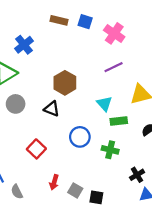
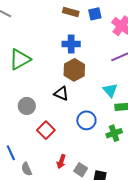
blue square: (85, 22) -> (95, 14), turned -32
blue cross: (24, 45) -> (71, 44), moved, turned 36
gray circle: (16, 104) -> (27, 106), moved
green cross: (110, 150) -> (114, 133), turned -35

